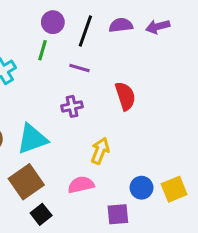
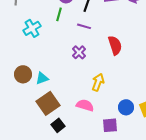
purple cross: (72, 106) -> (79, 52), turned -32
cyan triangle: (32, 139) -> (42, 78), moved, size x0.6
pink semicircle: (81, 185) -> (85, 105), turned 30

